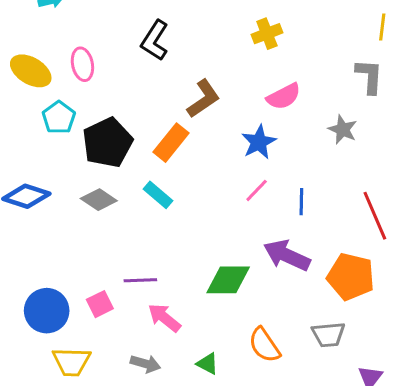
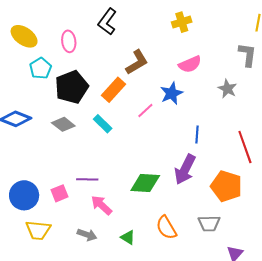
pink ellipse: (82, 64) -> (69, 41), moved
pink line: (257, 190) -> (145, 111), moved
purple arrow: (287, 255) -> (185, 169), turned -92

